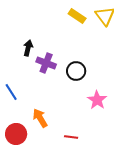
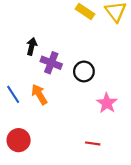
orange arrow: (40, 118) -> (39, 94), moved
red line: (71, 137) -> (93, 143), moved

